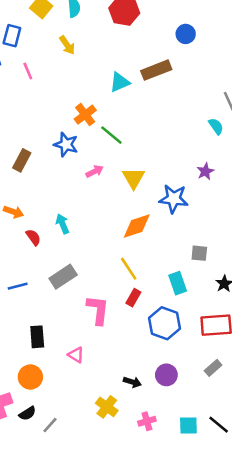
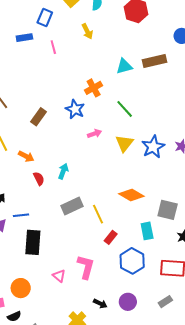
green line: (111, 135) -> (125, 109), moved
blue star: (174, 199) -> (153, 147), moved, turned 30
cyan arrow: (62, 224) -> (63, 171), turned 35
orange diamond: (137, 226) -> (131, 195), moved, turned 40
gray square: (199, 253) -> (168, 210), size x1.5
yellow line: (129, 269) -> (98, 214), moved
gray rectangle: (63, 277) -> (72, 206), moved
pink L-shape: (98, 310) -> (86, 267), moved
black rectangle: (37, 337) -> (33, 242), moved, size x1.4

